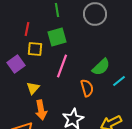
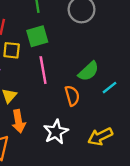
pink line: (62, 66) -> (43, 70), turned -30

